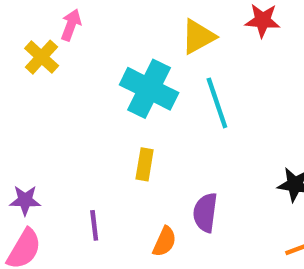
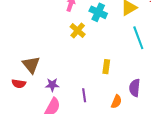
yellow cross: (42, 57) -> (78, 31), moved
cyan cross: (149, 89) -> (98, 12), moved, size x0.7

